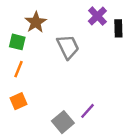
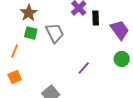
green square: (17, 42) -> (31, 33), moved
purple line: (88, 111) -> (84, 68), moved

